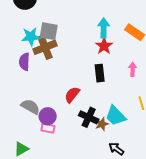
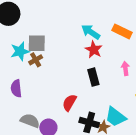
cyan arrow: (104, 28) -> (91, 32), turned -48
brown cross: (45, 47) -> (36, 60), size x0.6
purple semicircle: (24, 62) -> (16, 89), moved

